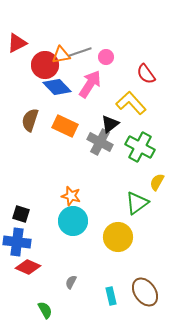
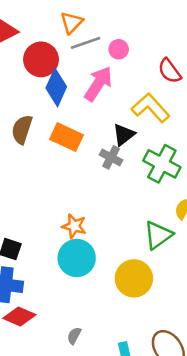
orange triangle: (61, 55) -> (72, 23), moved, turned -36
blue diamond: (57, 87) -> (56, 87), turned 68
gray cross: (100, 142) -> (111, 157), size x0.7

